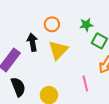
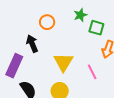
yellow triangle: (58, 50) -> (63, 62), moved

